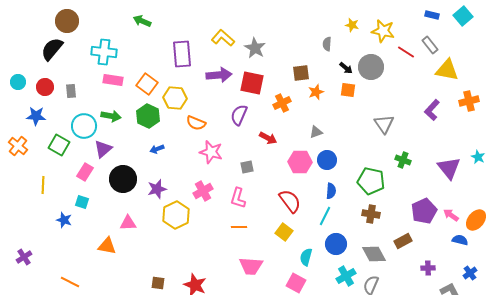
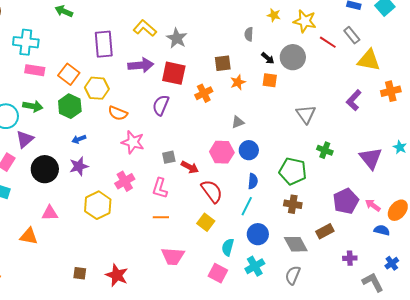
red arrow: (268, 138) -> (190, 167), moved
purple star: (157, 189) -> (79, 166), moved
cyan cross: (346, 276) -> (255, 266), moved

